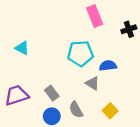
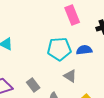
blue semicircle: (108, 66) -> (84, 50), moved

